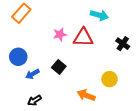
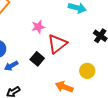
red triangle: (83, 38) -> (57, 44), moved, turned -40

